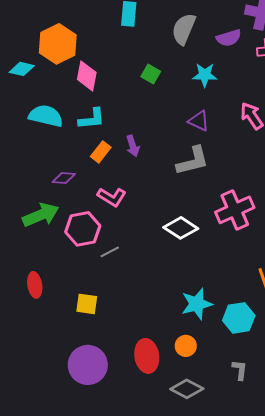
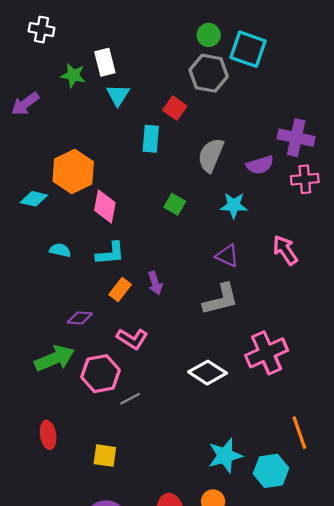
cyan semicircle: (46, 116) -> (60, 250), size x0.6

